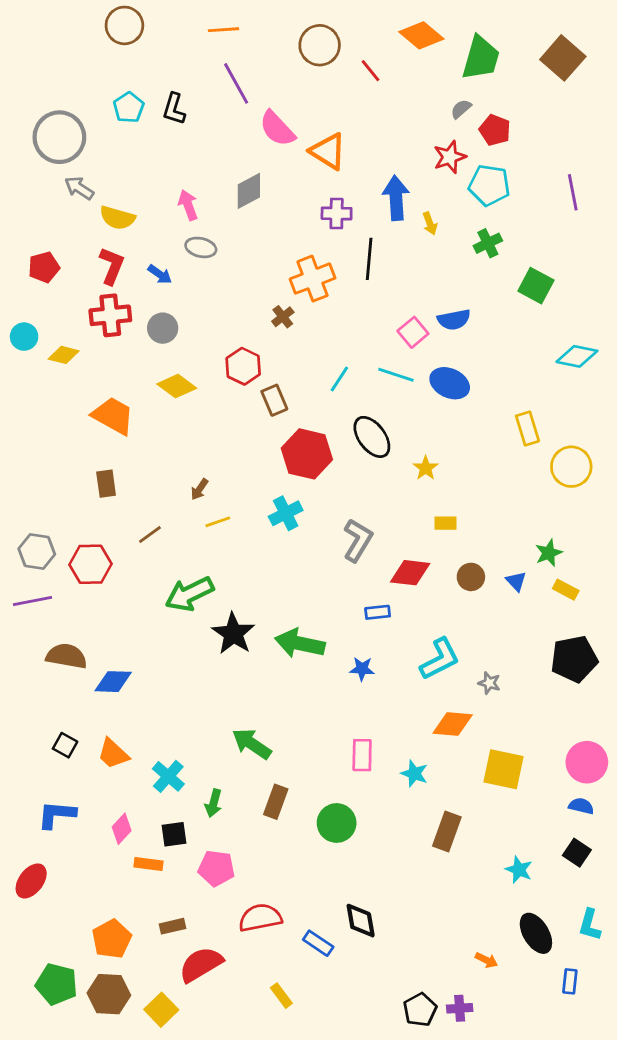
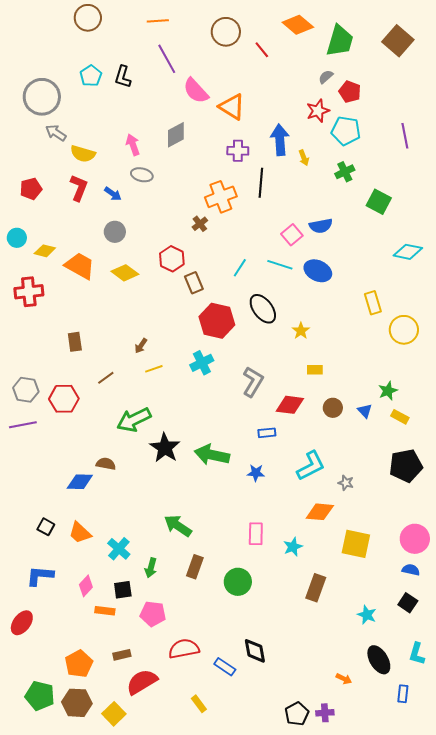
red cross: (110, 315) -> (29, 292), moved
orange trapezoid: (113, 416) -> (80, 266), moved
brown semicircle: (66, 656) -> (106, 464), moved, size x0.7
cyan star: (414, 774) -> (293, 547), turned 30

